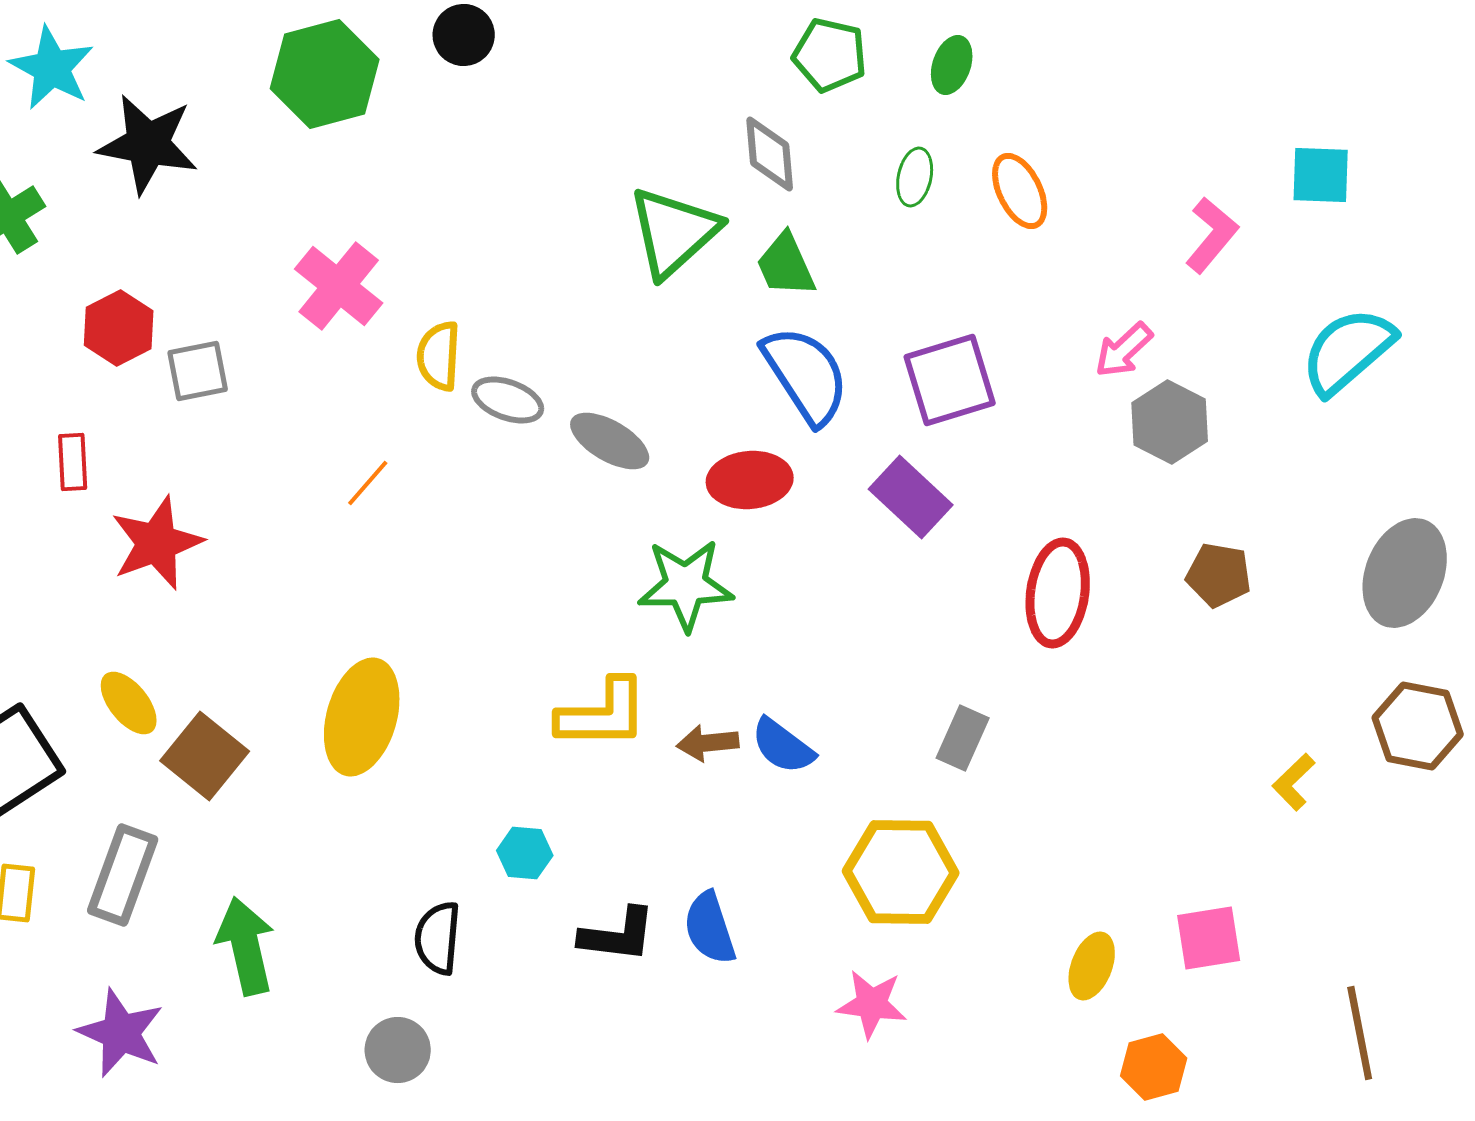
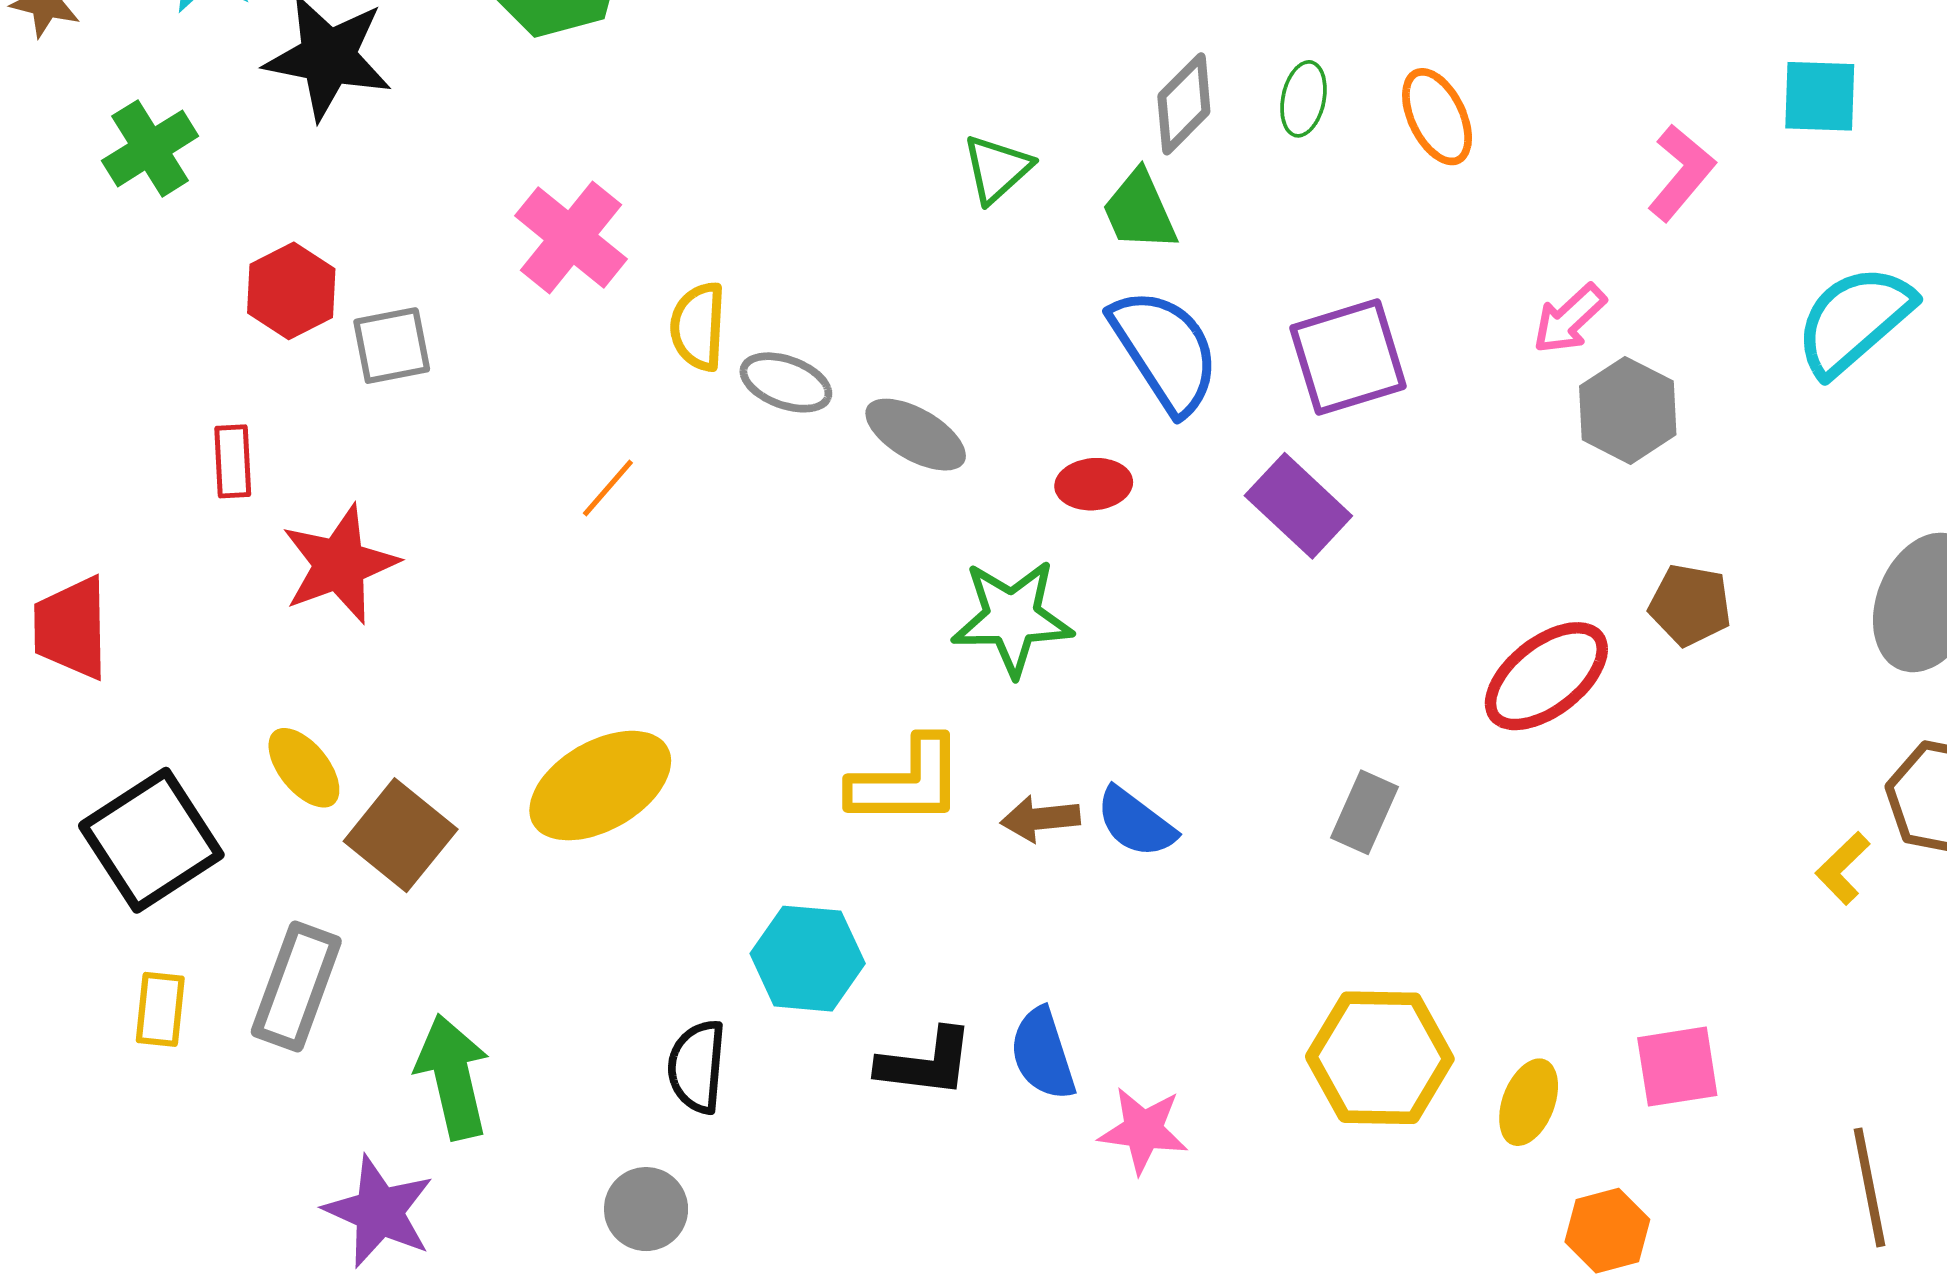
gray diamond: (770, 154) -> (1184, 104), moved, turned 50
green triangle: (674, 232) -> (997, 169), size x0.6
red ellipse: (750, 480) -> (1094, 484), size x0.7
red ellipse: (1058, 593) -> (1546, 676), moved, turned 44
yellow ellipse: (362, 717) -> (600, 786), turned 44
yellow L-shape: (1294, 782) -> (1843, 868), moved
cyan hexagon: (525, 853) -> (808, 959), size x1.6
yellow hexagon: (901, 872) -> (1380, 1058), moved
pink star: (872, 1004) -> (1143, 1130), moved
purple star: (121, 1033) -> (379, 1212), moved

